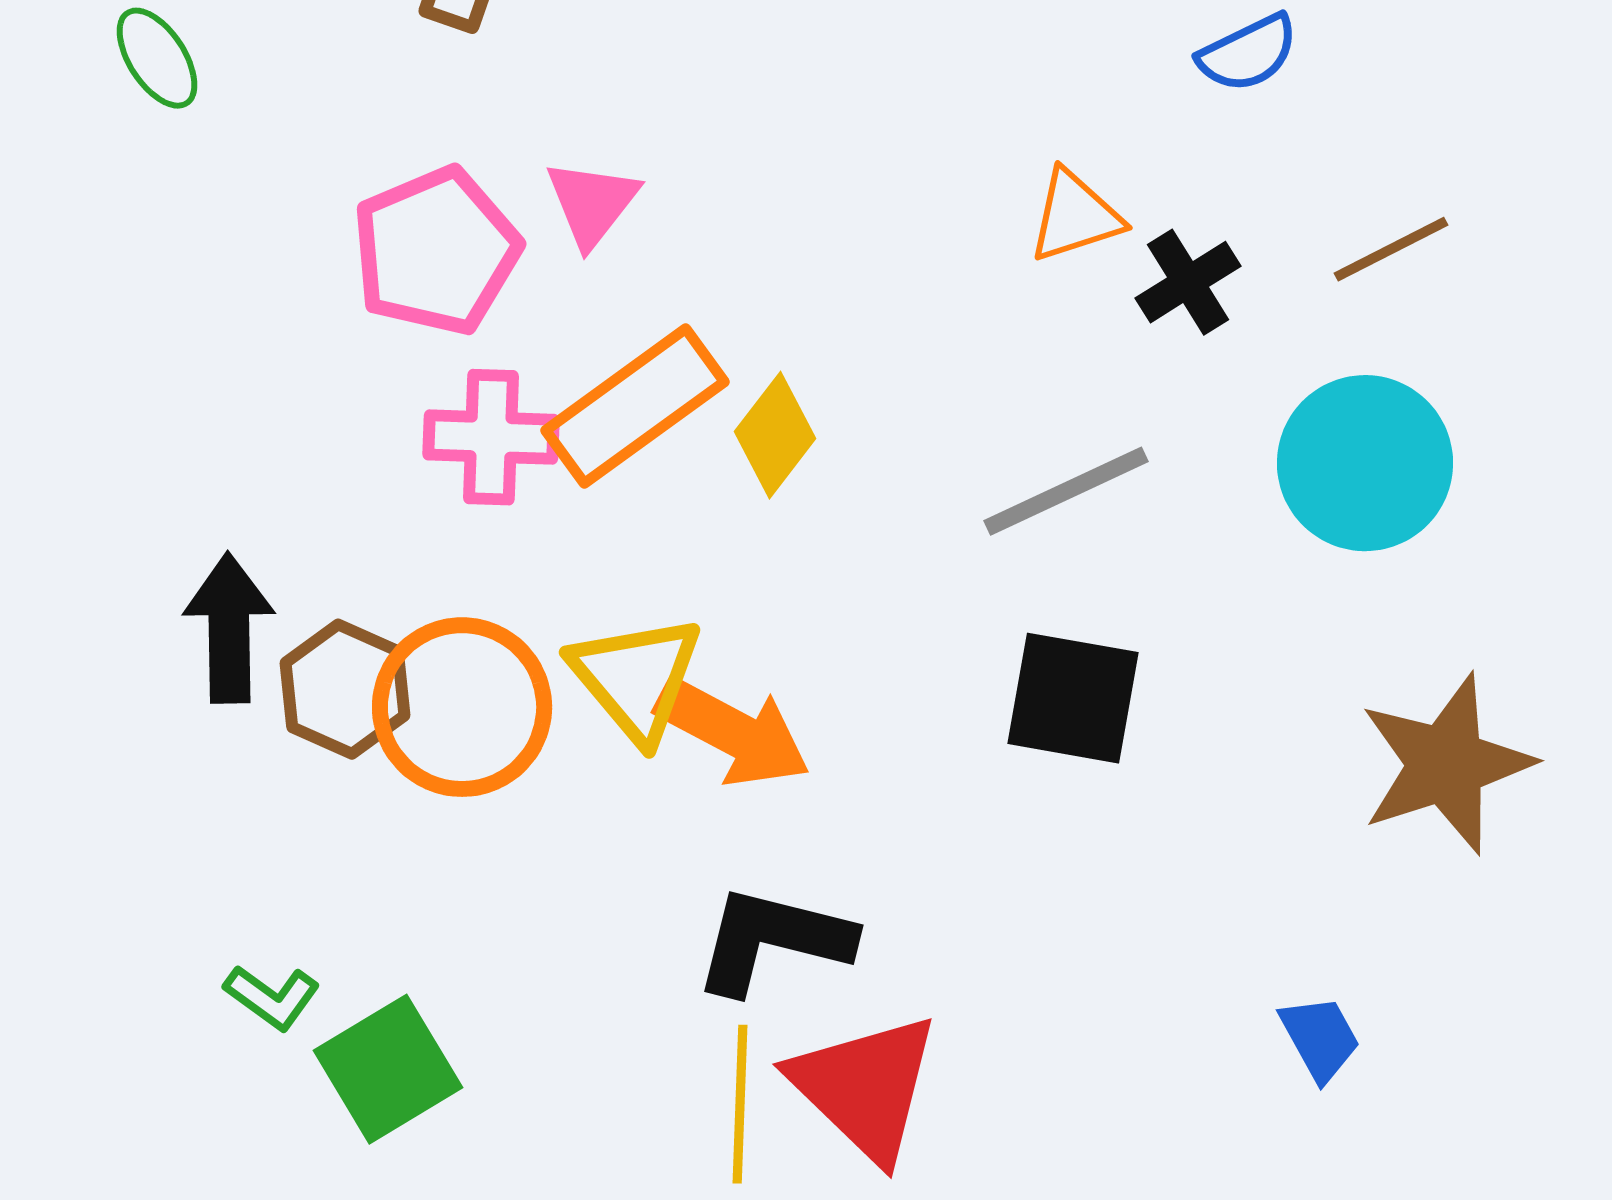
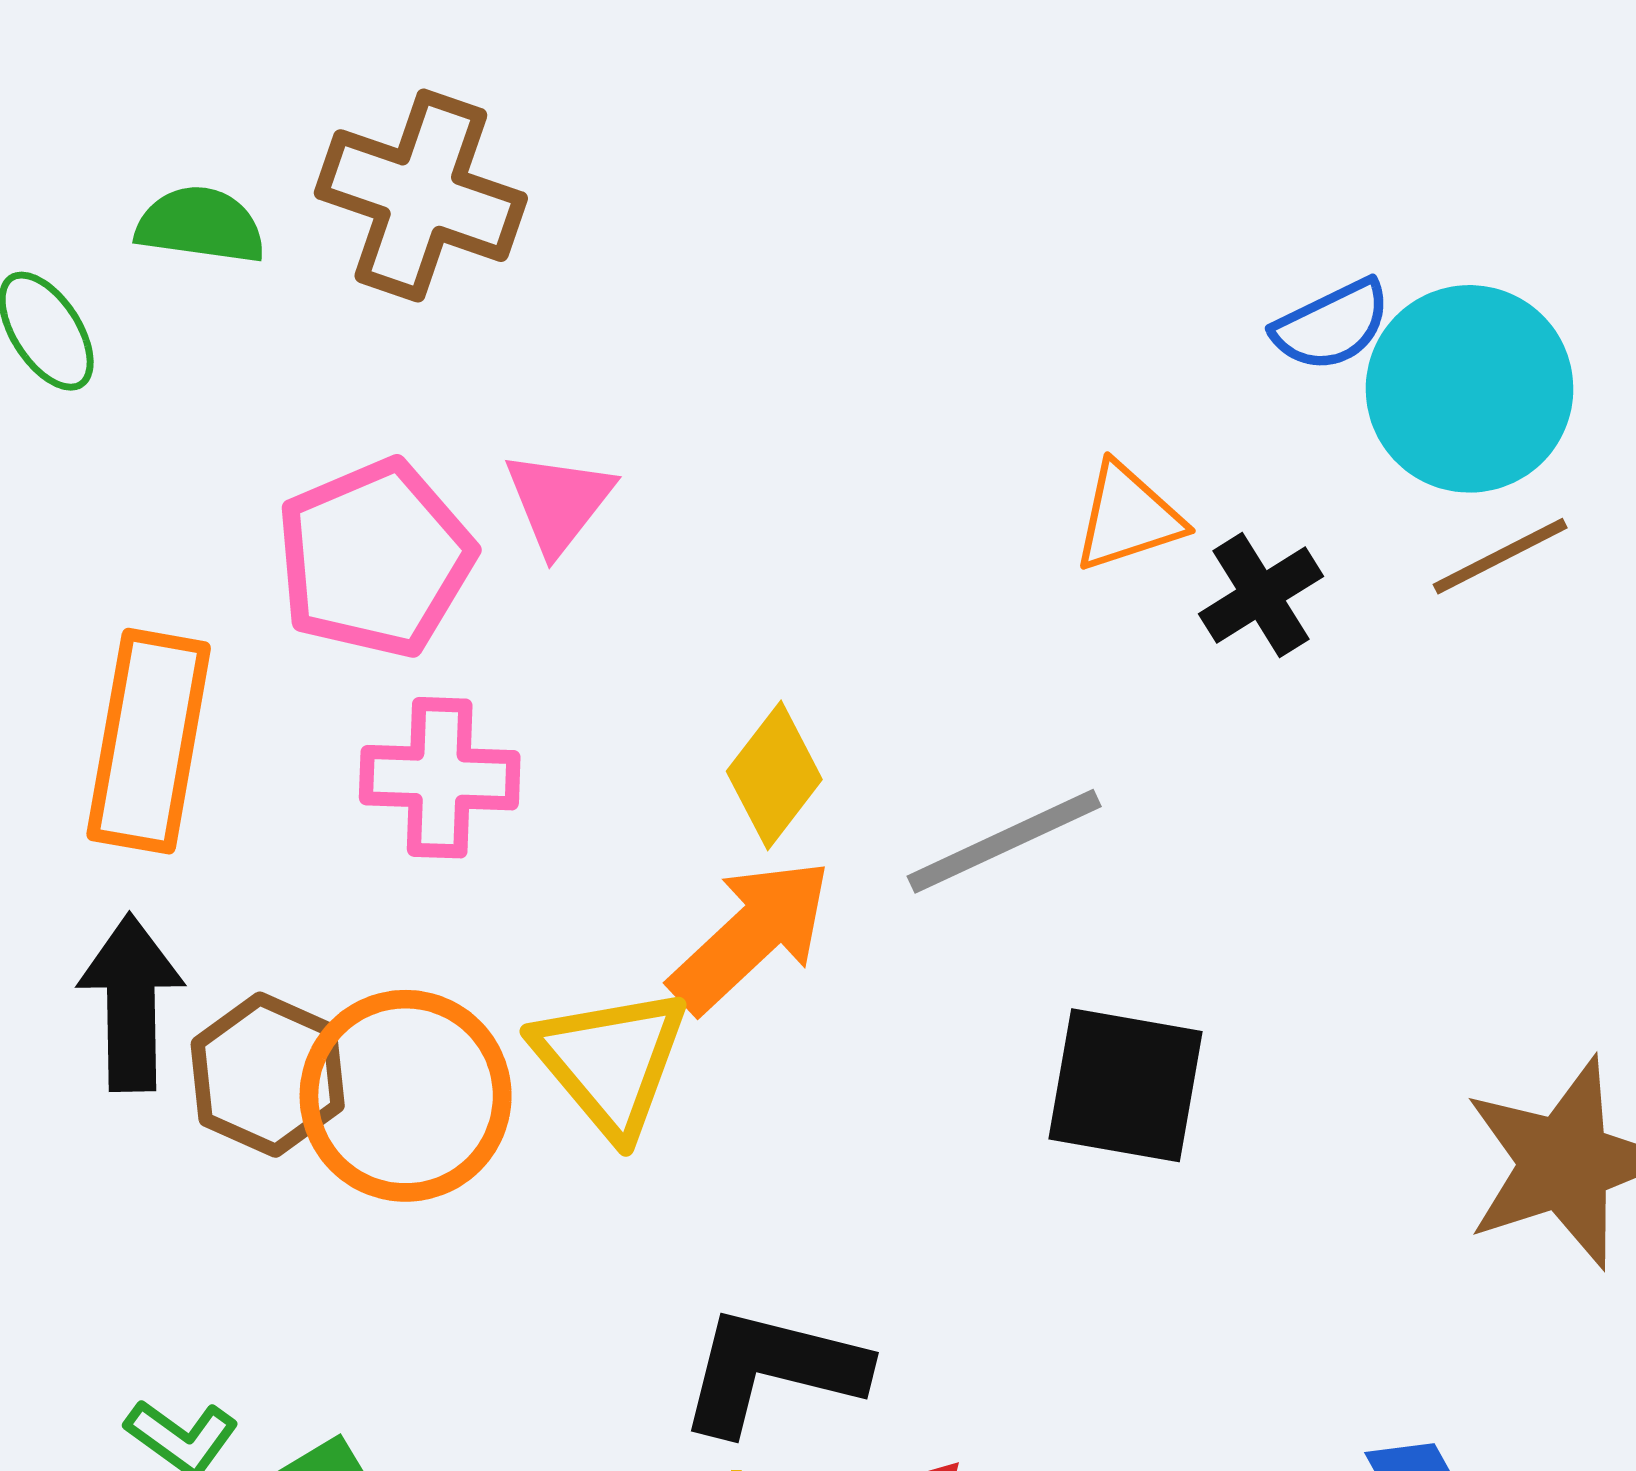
orange rectangle: (635, 406) -> (149, 741), moved, turned -44
cyan circle: (1365, 463) -> (1470, 389), moved
gray line: (1066, 491) -> (1004, 841), moved
orange arrow: (733, 732) -> (751, 936), moved, turned -71

